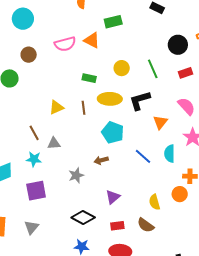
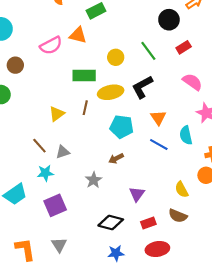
green rectangle: (89, 78) -> (84, 76), size x1.5
brown line: (83, 108) -> (85, 108), turned 32
orange triangle: (160, 122) -> (158, 118), moved

